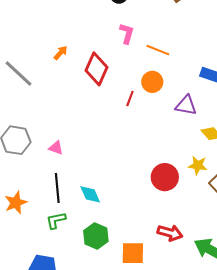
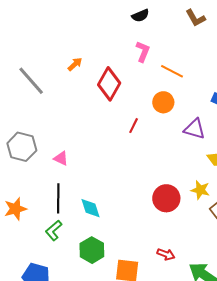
red line: (130, 98) -> (134, 126), moved
green L-shape: (56, 220) -> (54, 230), turned -35
red arrow: (170, 233) -> (166, 254), size x0.7

